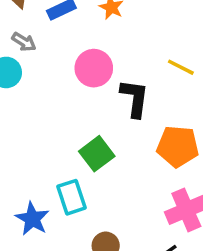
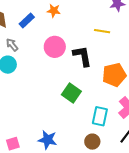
gray arrow: (24, 42) -> (12, 45), turned -144
cyan rectangle: (71, 197) -> (100, 116), moved, turned 48

